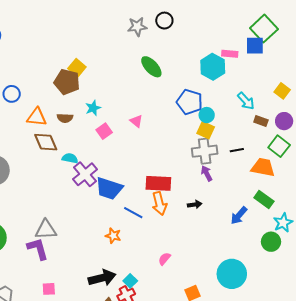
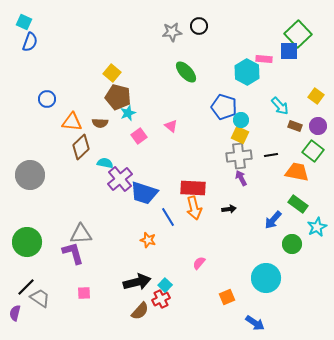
brown pentagon: (67, 82) -> (118, 97), moved
brown diamond: (46, 142) -> (81, 147), turned 70
blue line: (133, 213) -> (168, 217), turned 30
green circle: (271, 242) -> (292, 244), moved

